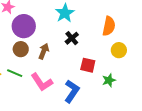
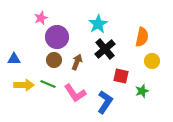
black cross: (72, 38) -> (105, 49), size x1.5

